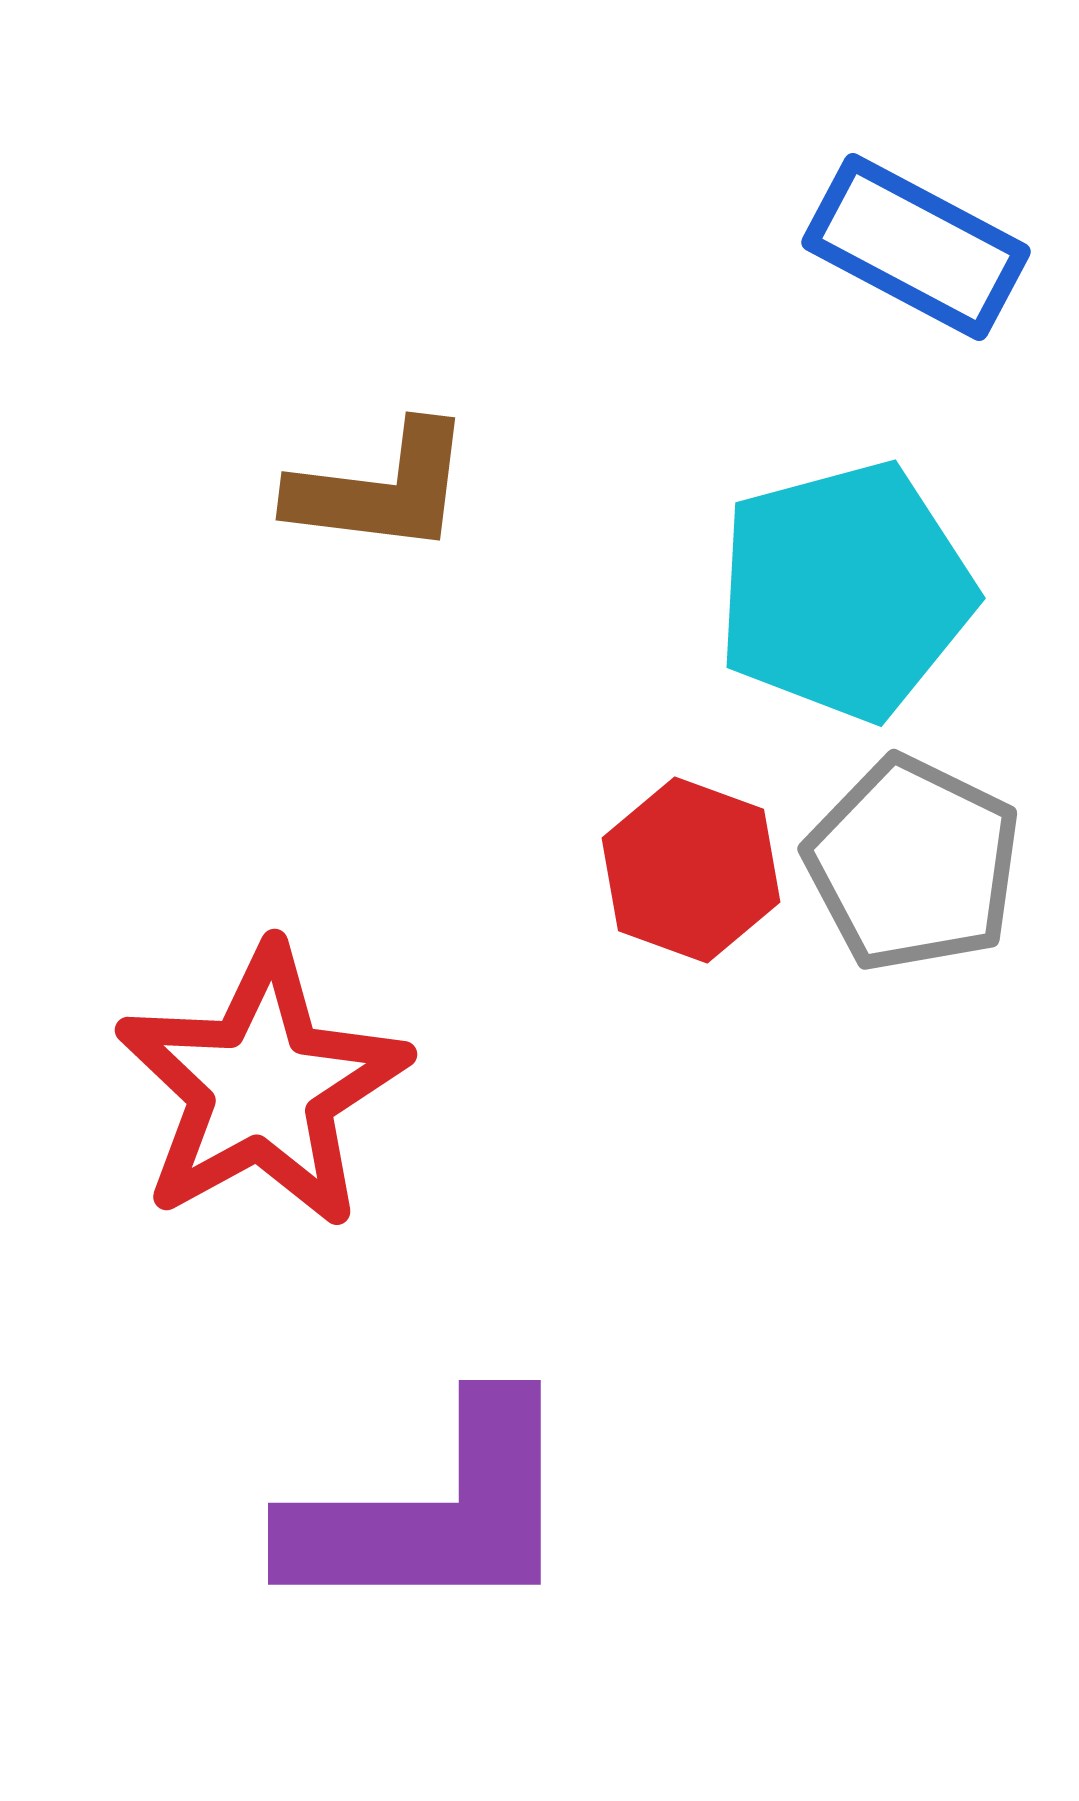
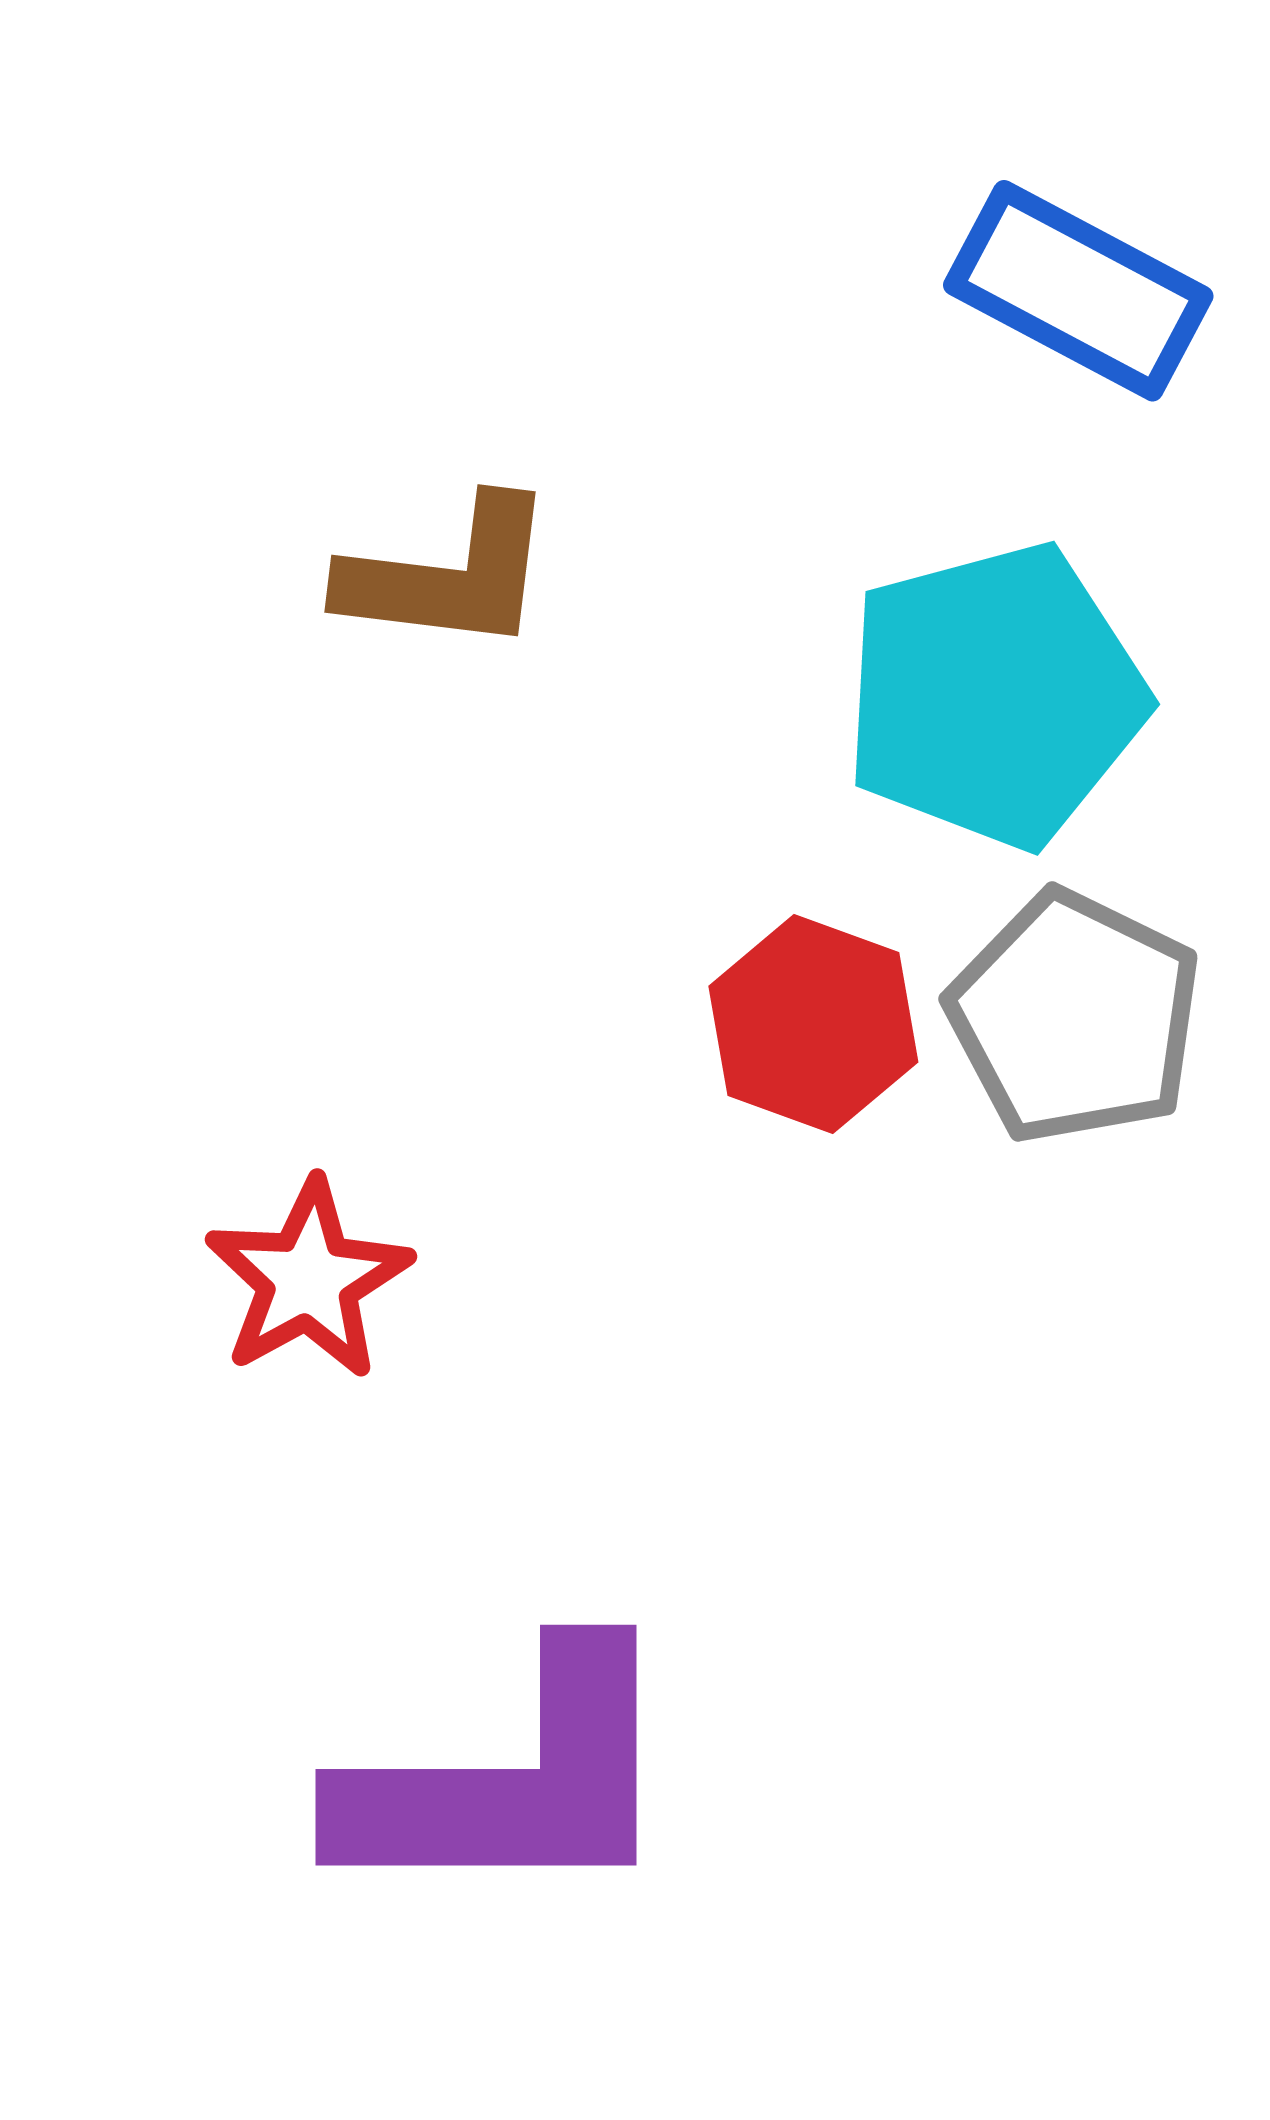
red star: (262, 1087) -> (308, 1280), size x0.6

